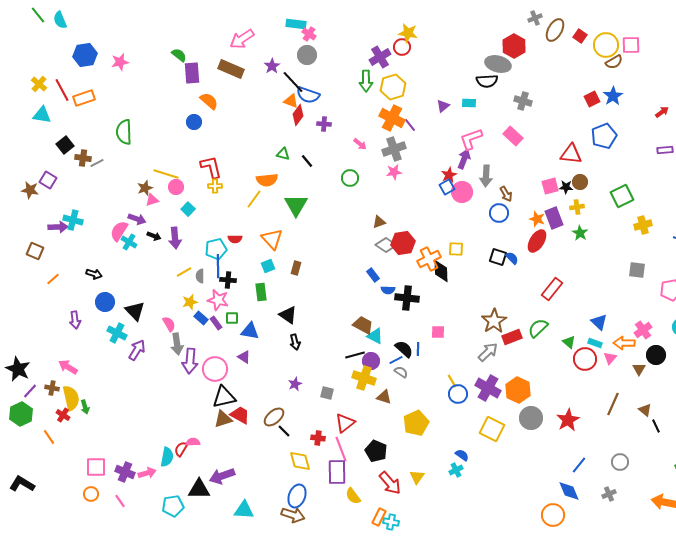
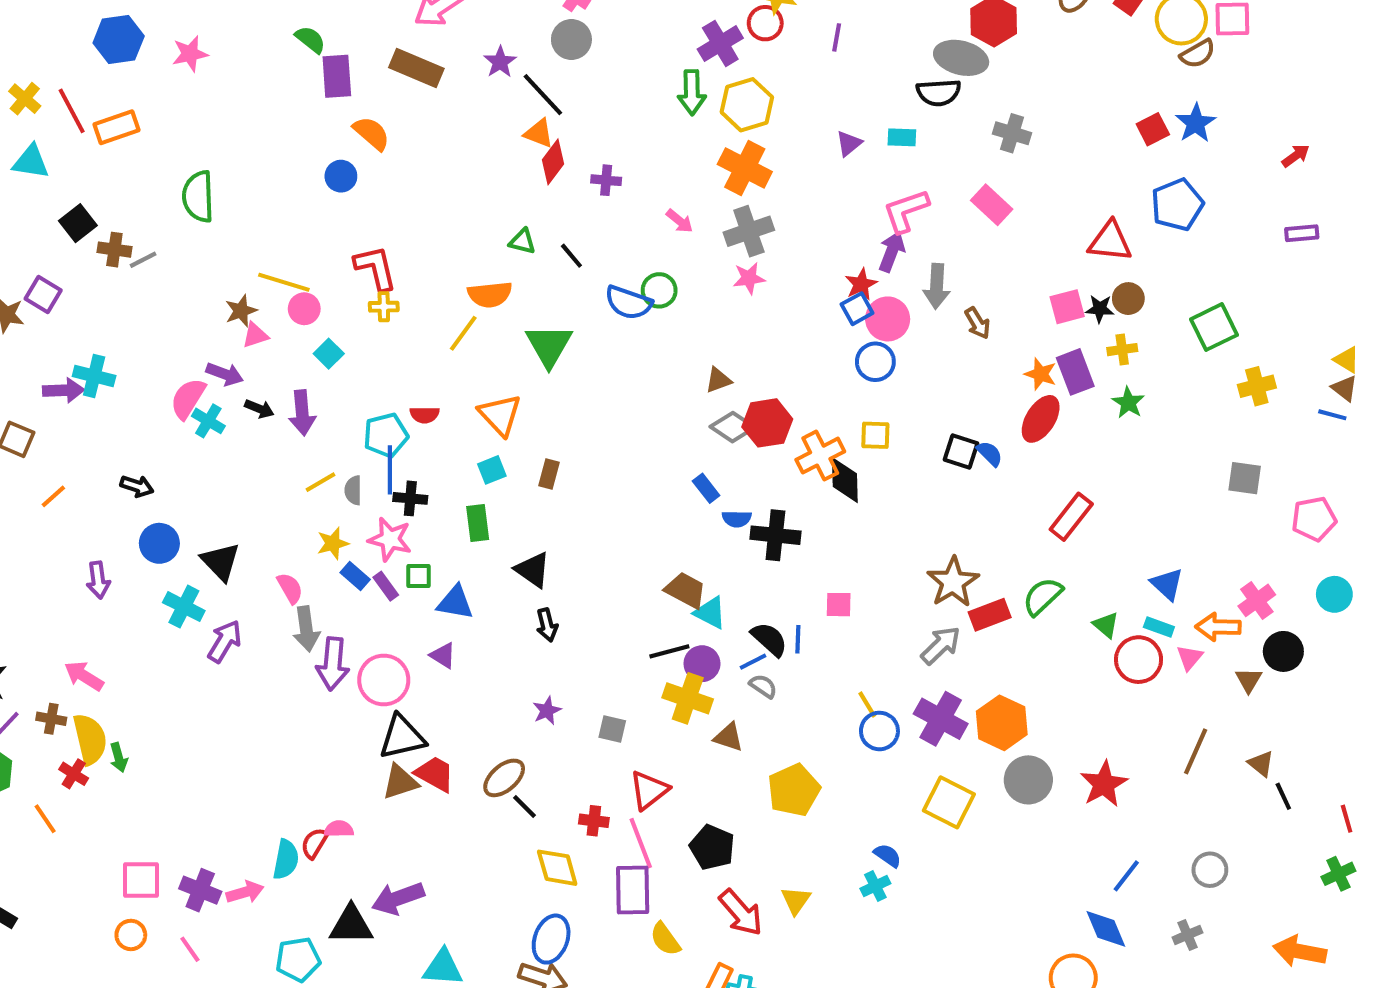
blue semicircle: (308, 95) -> (629, 303), moved
purple line: (410, 125) -> (837, 37), moved, turned 48
blue circle: (499, 213) -> (875, 362), moved

